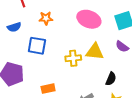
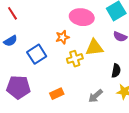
orange star: (46, 18) -> (62, 37), moved
blue square: (37, 46) -> (37, 54), turned -30

